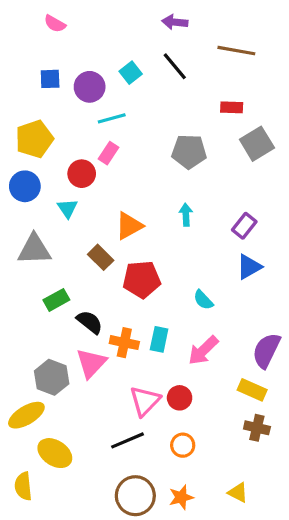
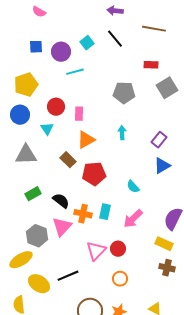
pink rectangle: (109, 153) -> (79, 114), moved, turned -32
green rectangle: (56, 300) -> (33, 194), moved
black line: (127, 440) -> (68, 276), moved

